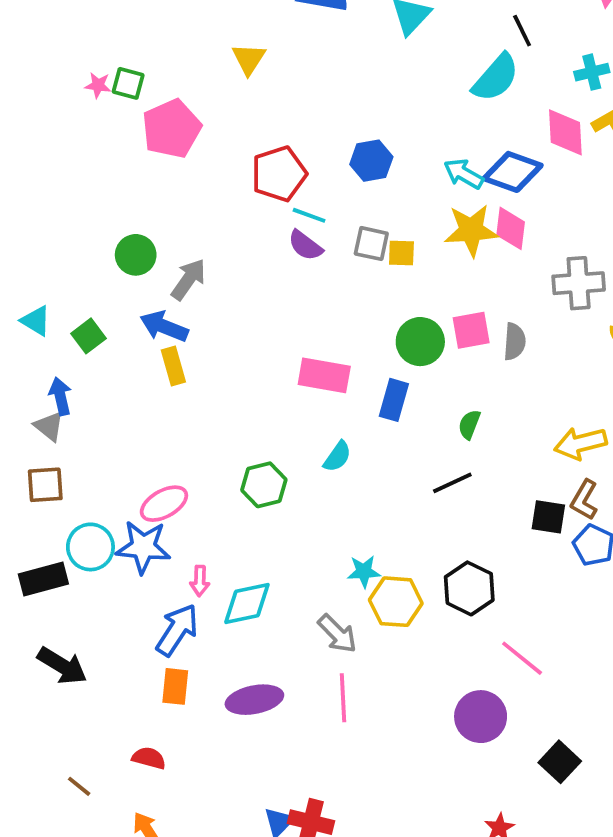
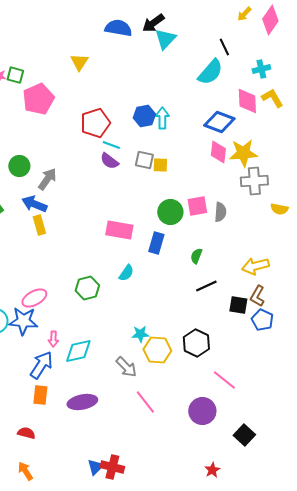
cyan arrow: (464, 174) -> (162, 118), moved, turned 60
yellow star: (471, 230) -> (243, 153), moved
black line: (452, 483) -> (206, 286), moved
pink line: (343, 698) -> (145, 402), moved, turned -35

